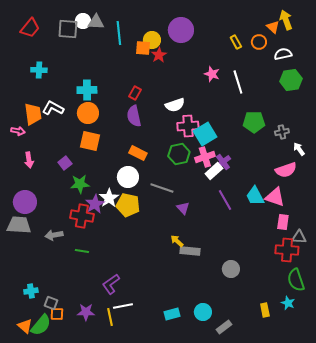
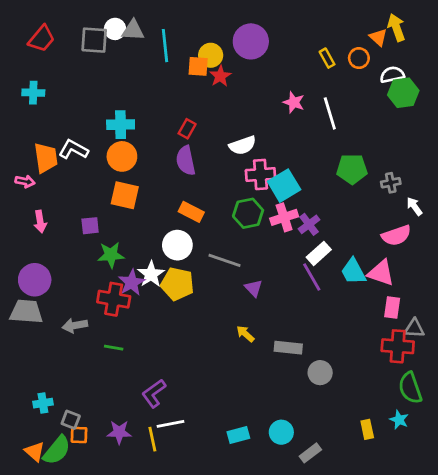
cyan cross: (39, 70) -> (33, 93), moved
green hexagon: (291, 80) -> (403, 93), moved
purple square: (65, 163) -> (90, 226), turned 32
white rectangle: (214, 171) -> (319, 253), moved
gray rectangle: (190, 251) -> (288, 348), moved

